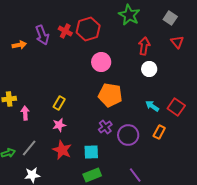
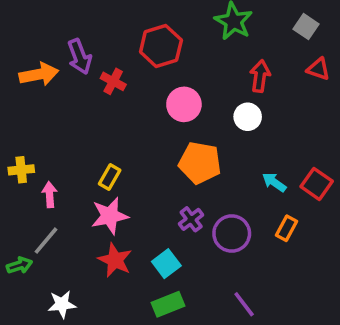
red cross: (65, 31) -> (113, 81), moved
red triangle: (177, 42) -> (318, 69), turned -32
orange arrow: (19, 45) -> (39, 74), size x1.5
white circle: (149, 69) -> (248, 117), moved
pink star: (59, 125) -> (110, 216), size x1.5
gray line: (29, 148) -> (46, 241), moved
cyan square: (91, 152) -> (166, 264), turned -35

